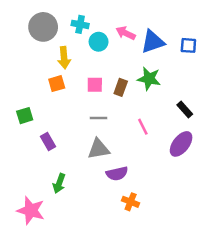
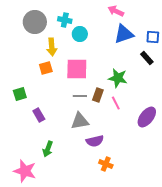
pink arrow: (126, 33) -> (116, 11), moved
green star: (149, 79) -> (118, 78), moved
pink square: (95, 85) -> (77, 69), size x1.6
brown rectangle: (121, 87) -> (98, 95), moved
black rectangle: (185, 109) -> (147, 58), moved

